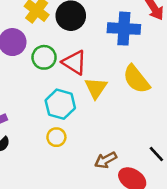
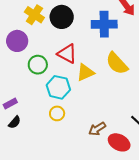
green circle: (44, 57) -> (38, 65), moved
yellow triangle: (96, 88) -> (85, 73), turned 36

